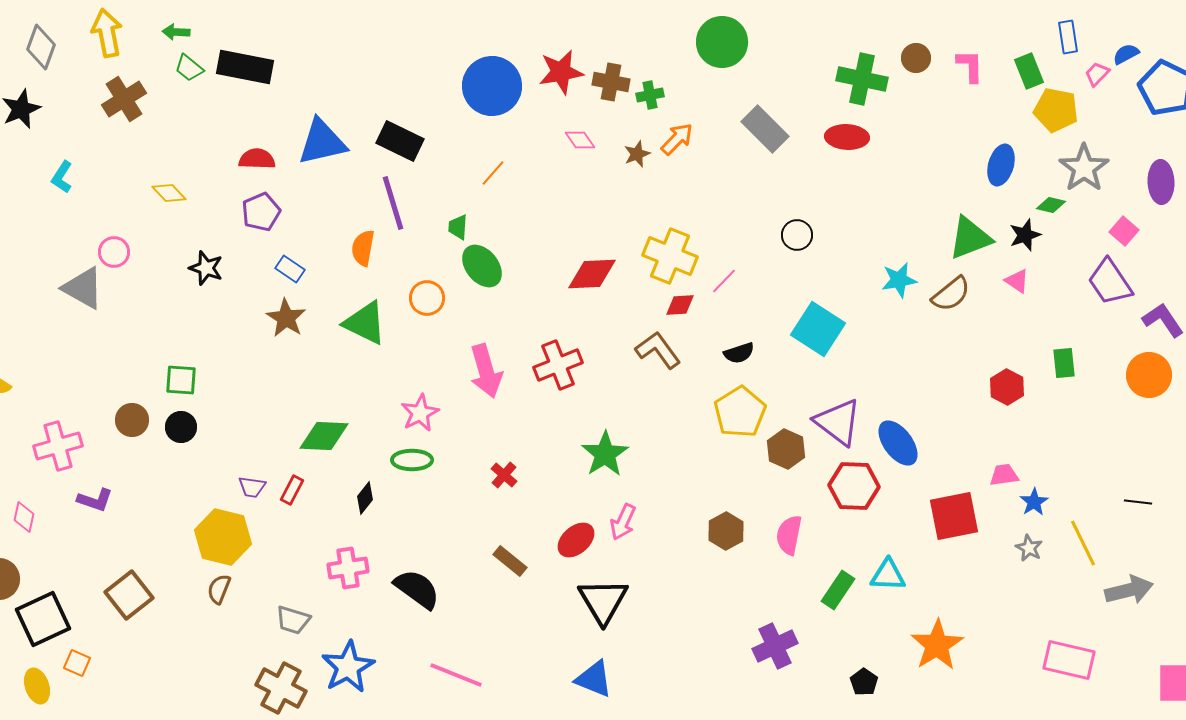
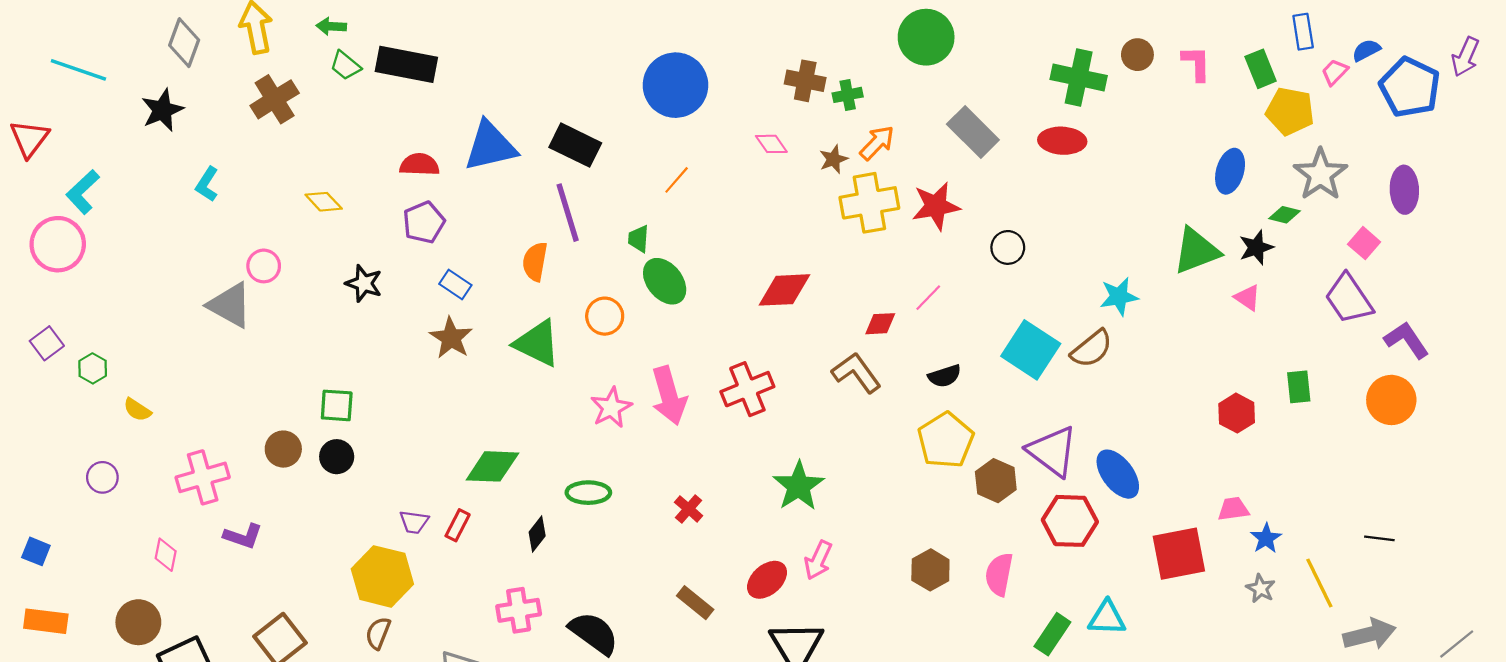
red star: (561, 72) -> (936, 206), moved
yellow cross: (670, 256) -> (869, 203), moved, turned -32
brown semicircle: (951, 294) -> (1092, 349), moved
pink star: (420, 413) -> (611, 408), moved

